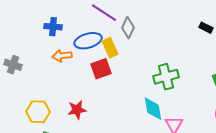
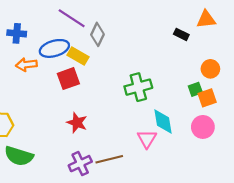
yellow rectangle: (110, 48) -> (78, 56), turned -36
cyan diamond: (153, 109) -> (163, 122), moved
red star: (77, 110) -> (77, 123), moved, turned 30

